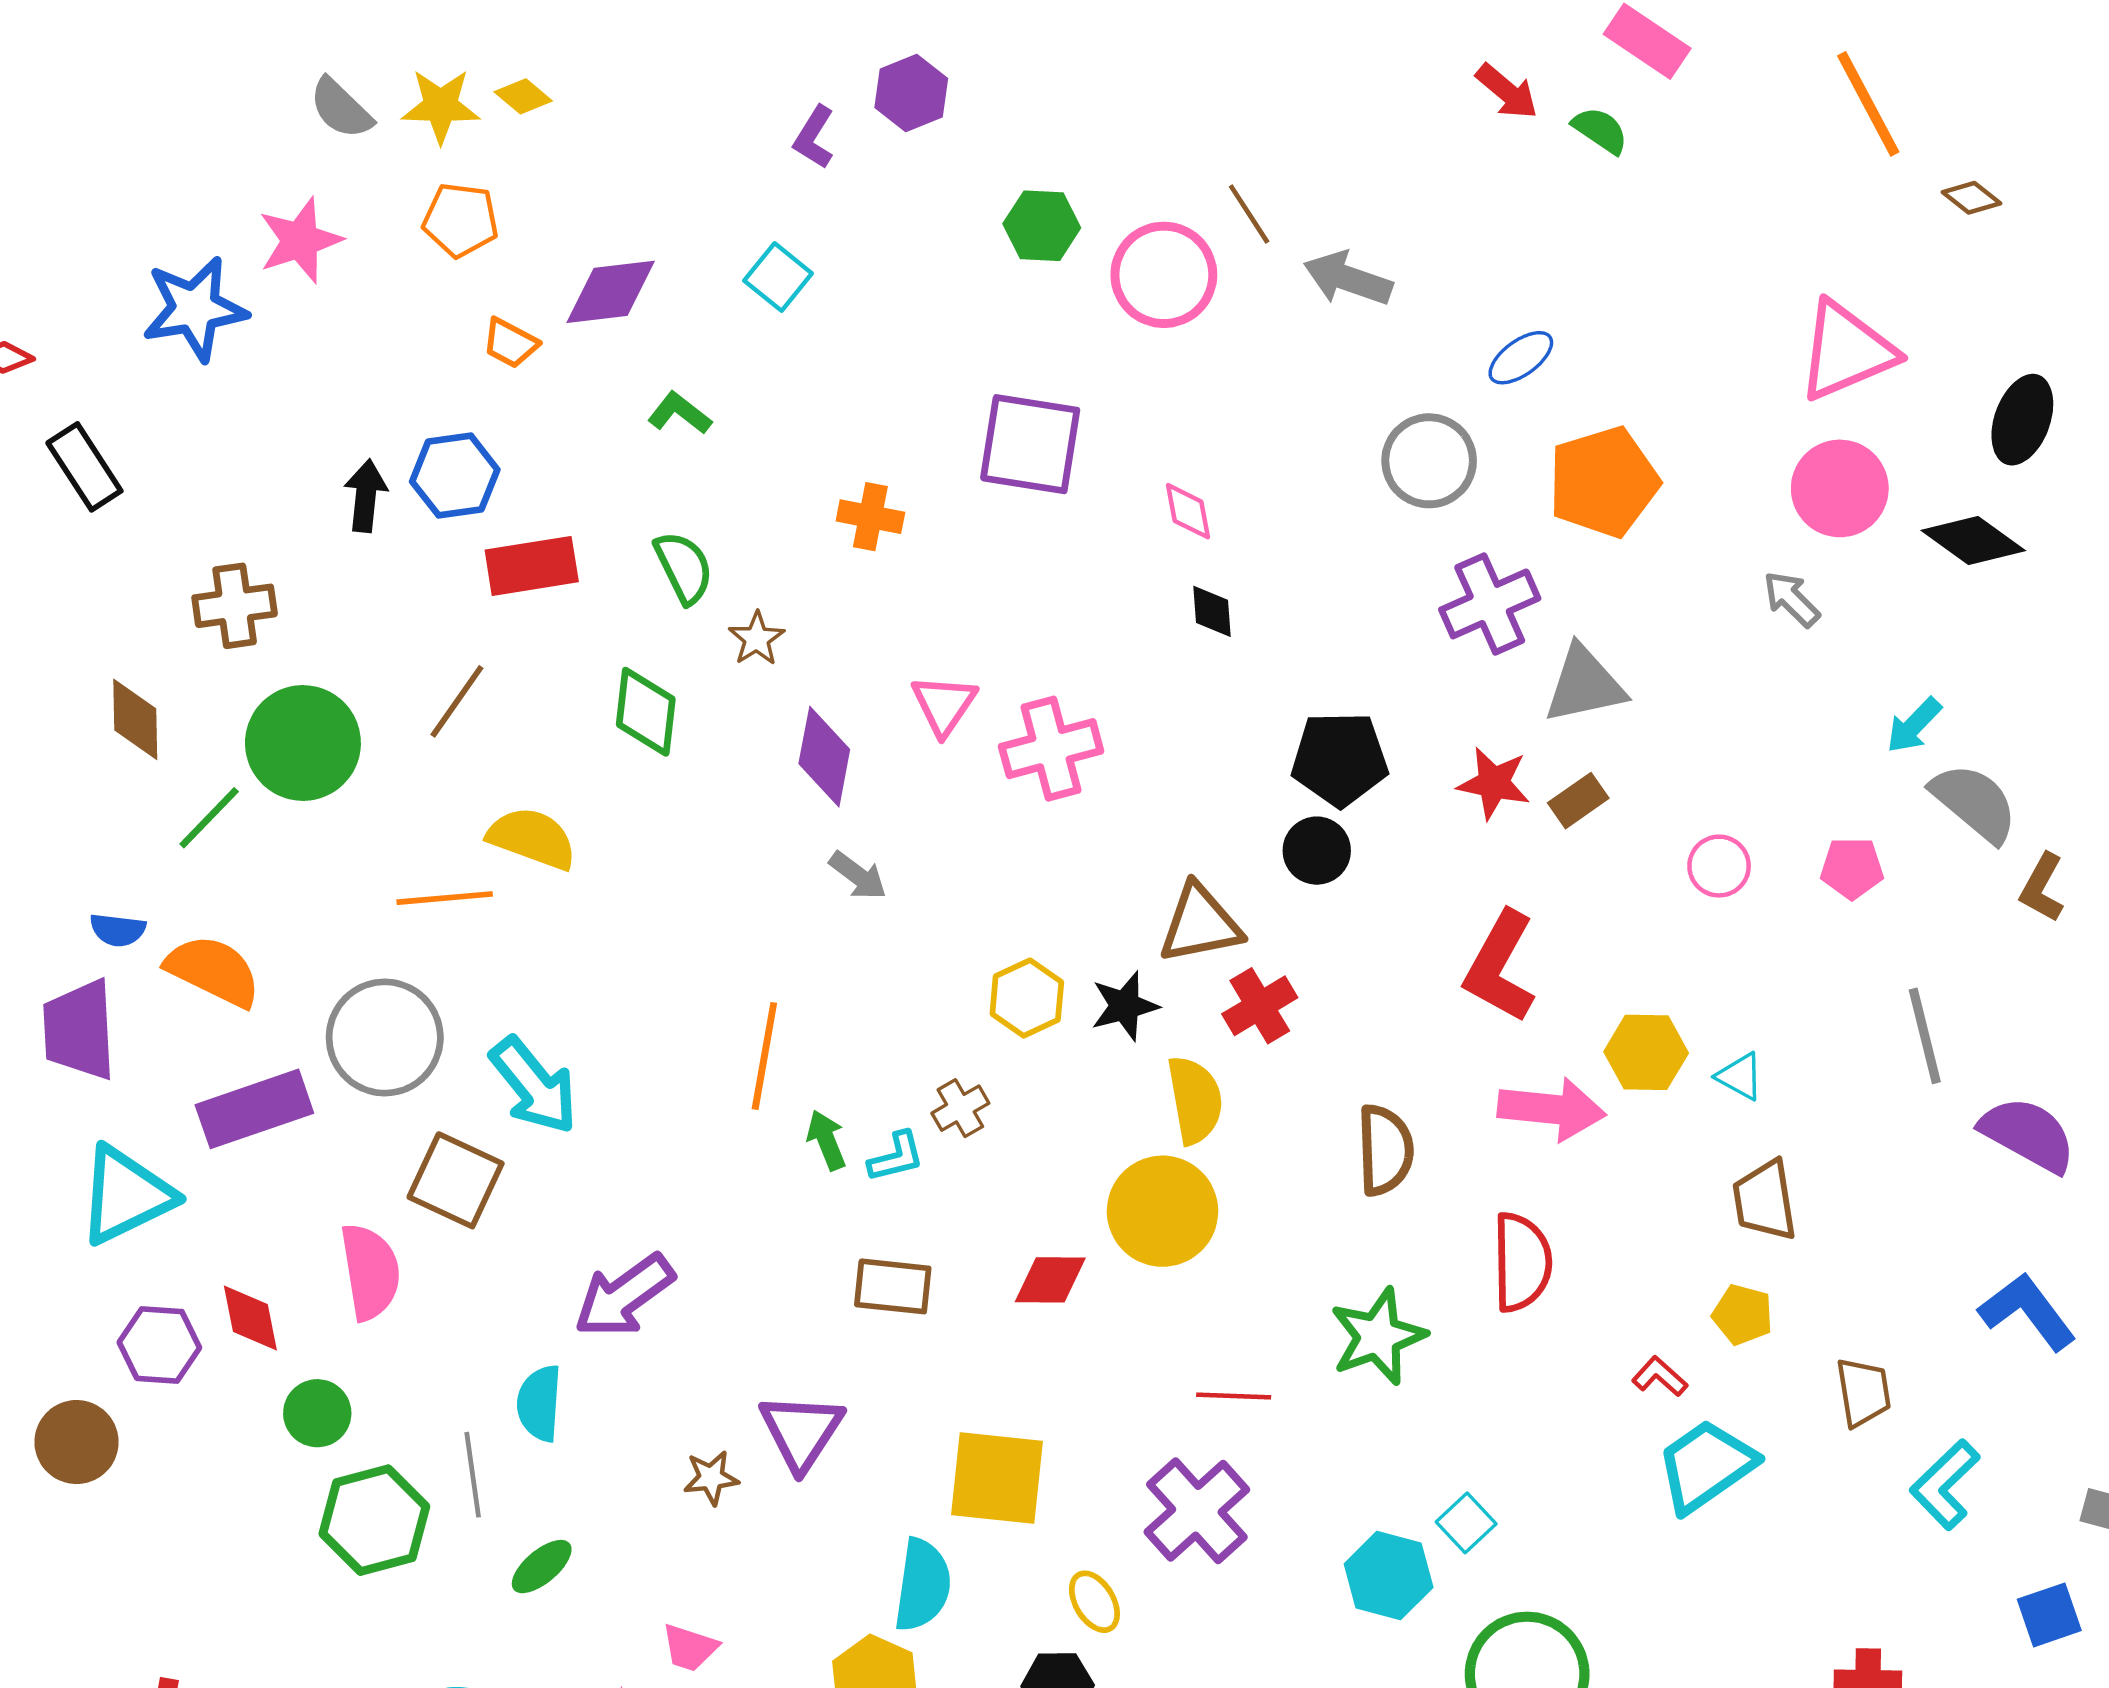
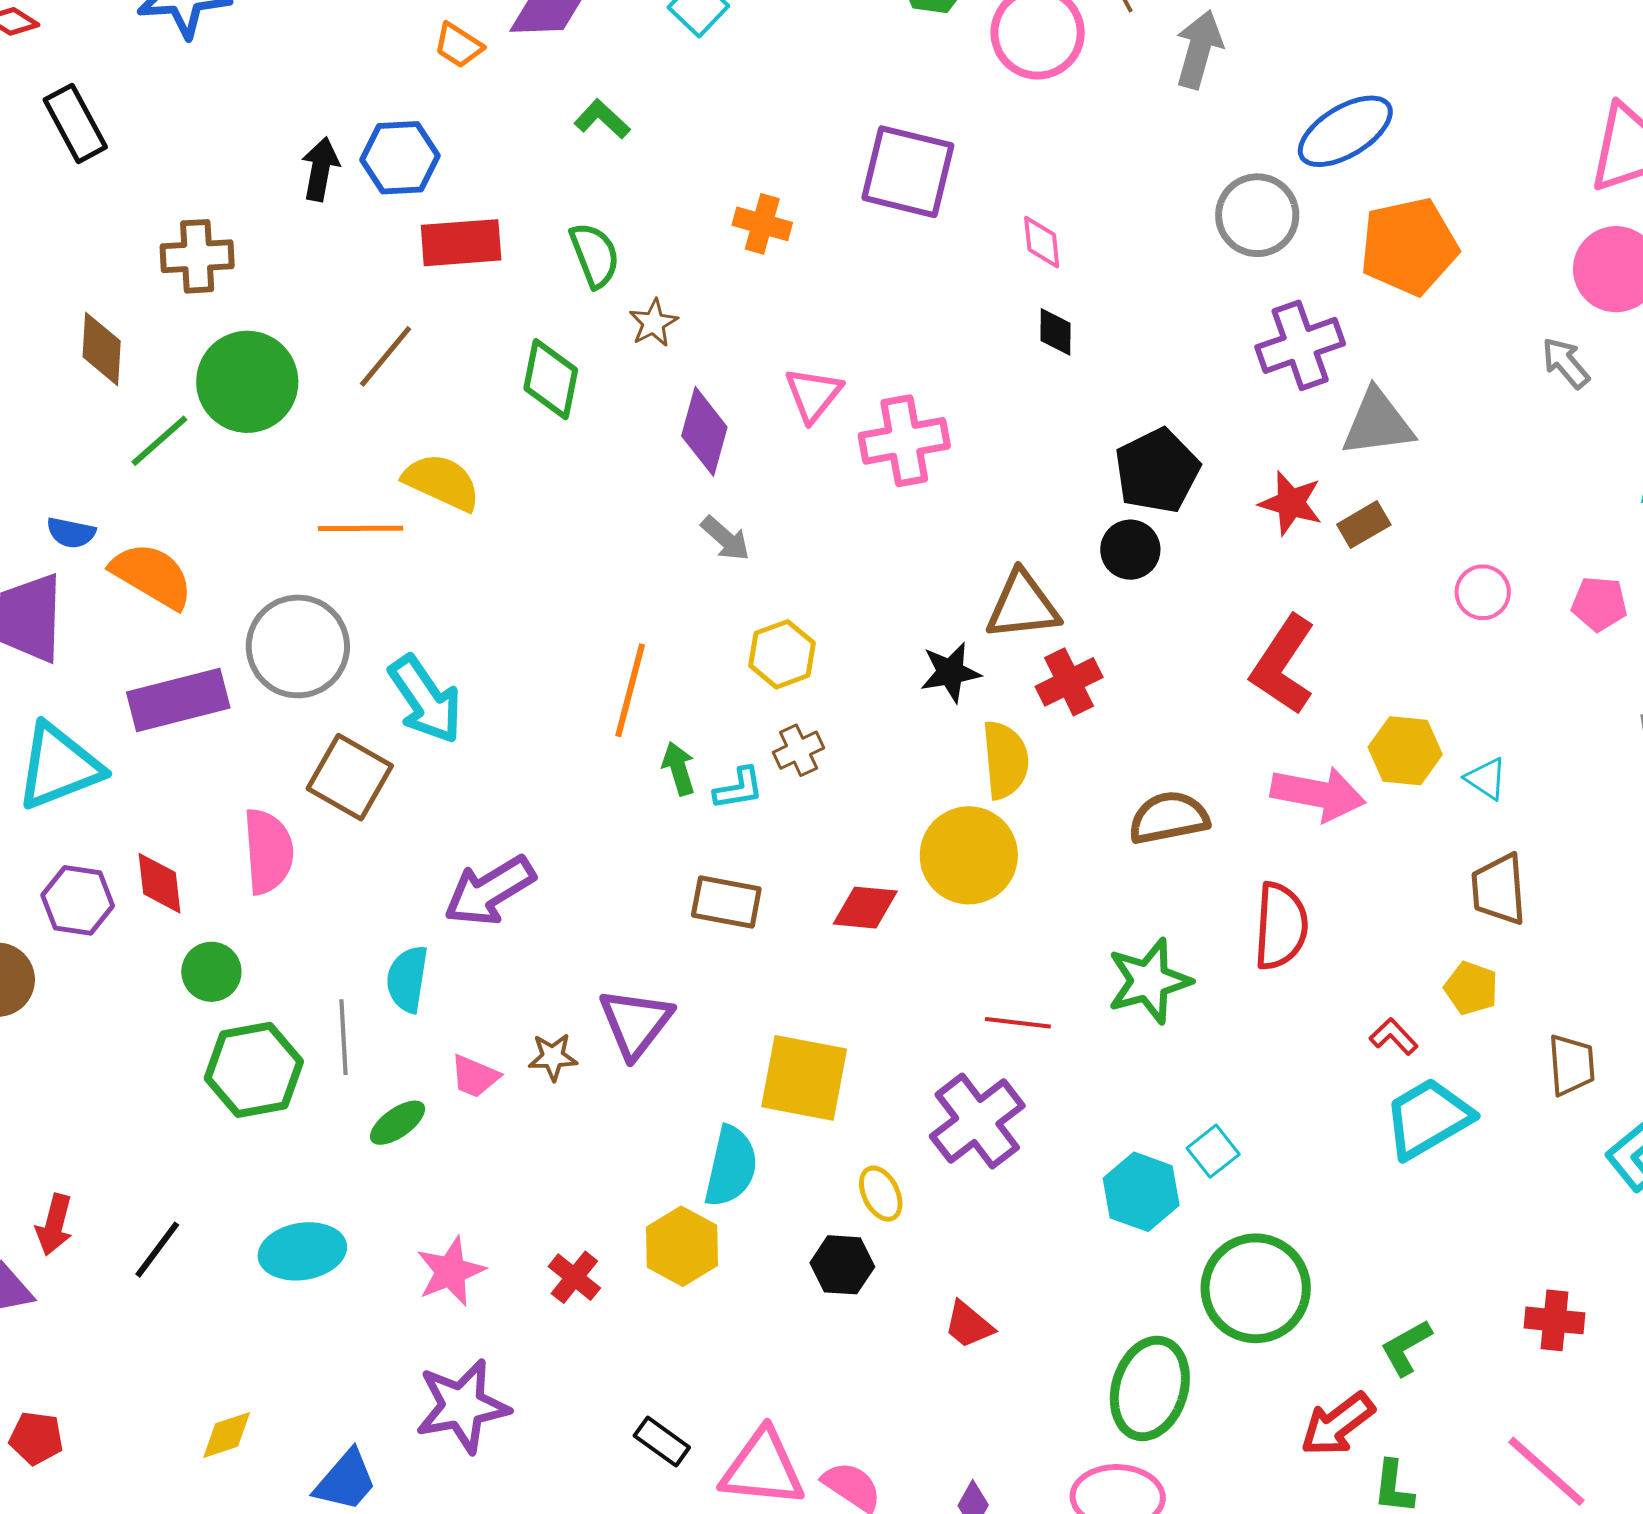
gray arrow: (1348, 279) -> (1199, 49), turned 82
blue ellipse: (1521, 358) -> (1345, 131), size x1.6
black pentagon: (1340, 759) -> (1157, 471), turned -30
yellow hexagon: (1027, 998) -> (782, 654), moved
brown semicircle: (1385, 1150) -> (1169, 818), turned -104
pink trapezoid: (690, 1648) -> (475, 1076), moved

